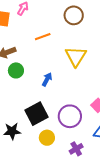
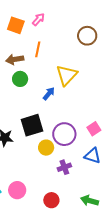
orange line: (43, 37) -> (38, 49), moved, turned -70
yellow triangle: (76, 56) -> (67, 75), moved
yellow circle: (47, 138) -> (46, 148), moved

